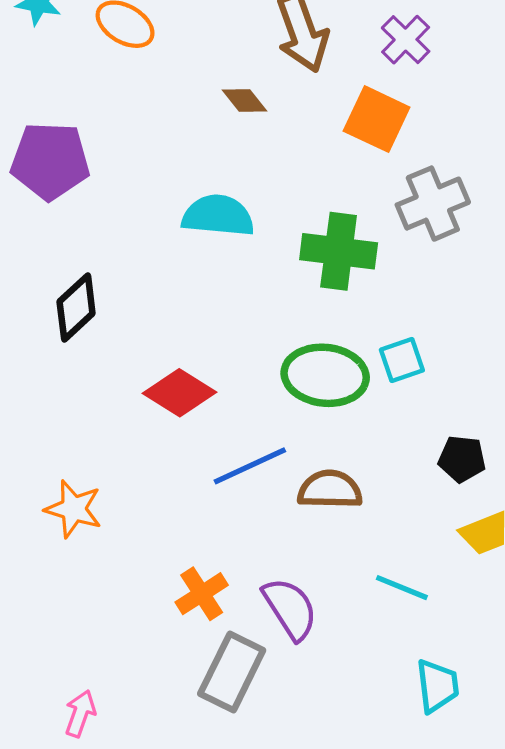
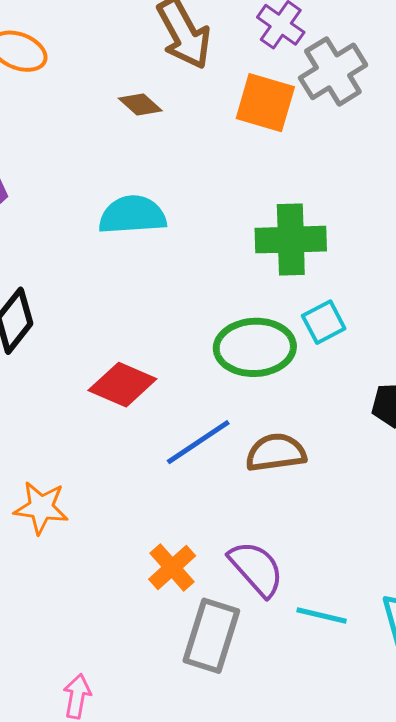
gray cross: (433, 204) -> (333, 71), moved
green cross: (339, 251) -> (291, 240), moved
cyan line: (402, 588) -> (322, 616), moved

